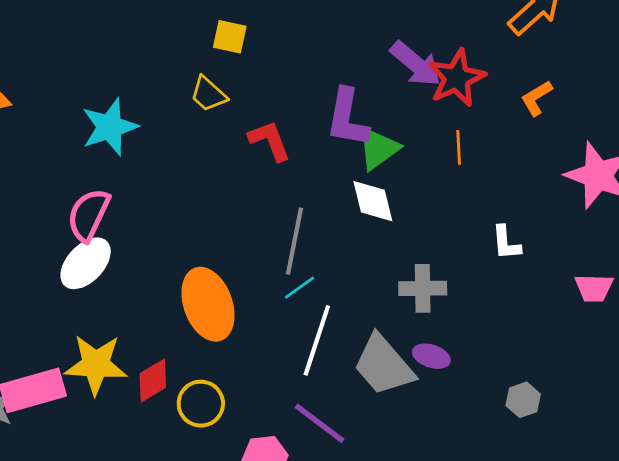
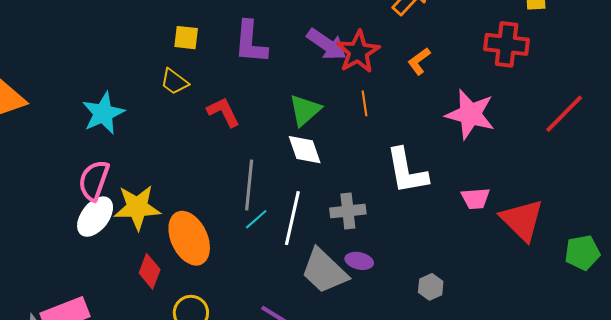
purple L-shape: (347, 118) -> (251, 42), moved
white L-shape: (506, 243) -> (407, 171), size x1.8
white line: (317, 340) -> (292, 218), moved
yellow star: (96, 365) -> (137, 207), moved
red diamond: (153, 380) -> (150, 271), moved, turned -32

